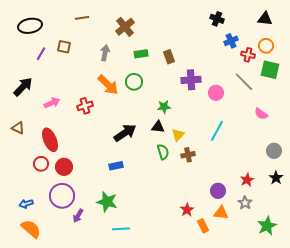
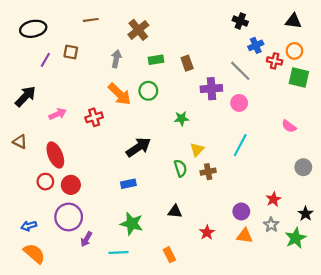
gray line: (244, 82) -> (240, 71), moved
black triangle: (158, 127) -> (175, 211), moved
black star: (276, 178) -> (306, 214), moved
green star: (107, 202) -> (132, 224), moved
orange rectangle: (203, 226) -> (169, 255), moved
green star: (267, 226) -> (296, 238), moved
cyan line: (121, 229) -> (118, 252), moved

